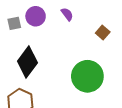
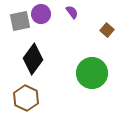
gray square: (14, 23) -> (20, 21), size x1.5

